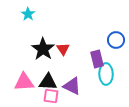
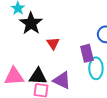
black star: (43, 49) -> (31, 23), moved

